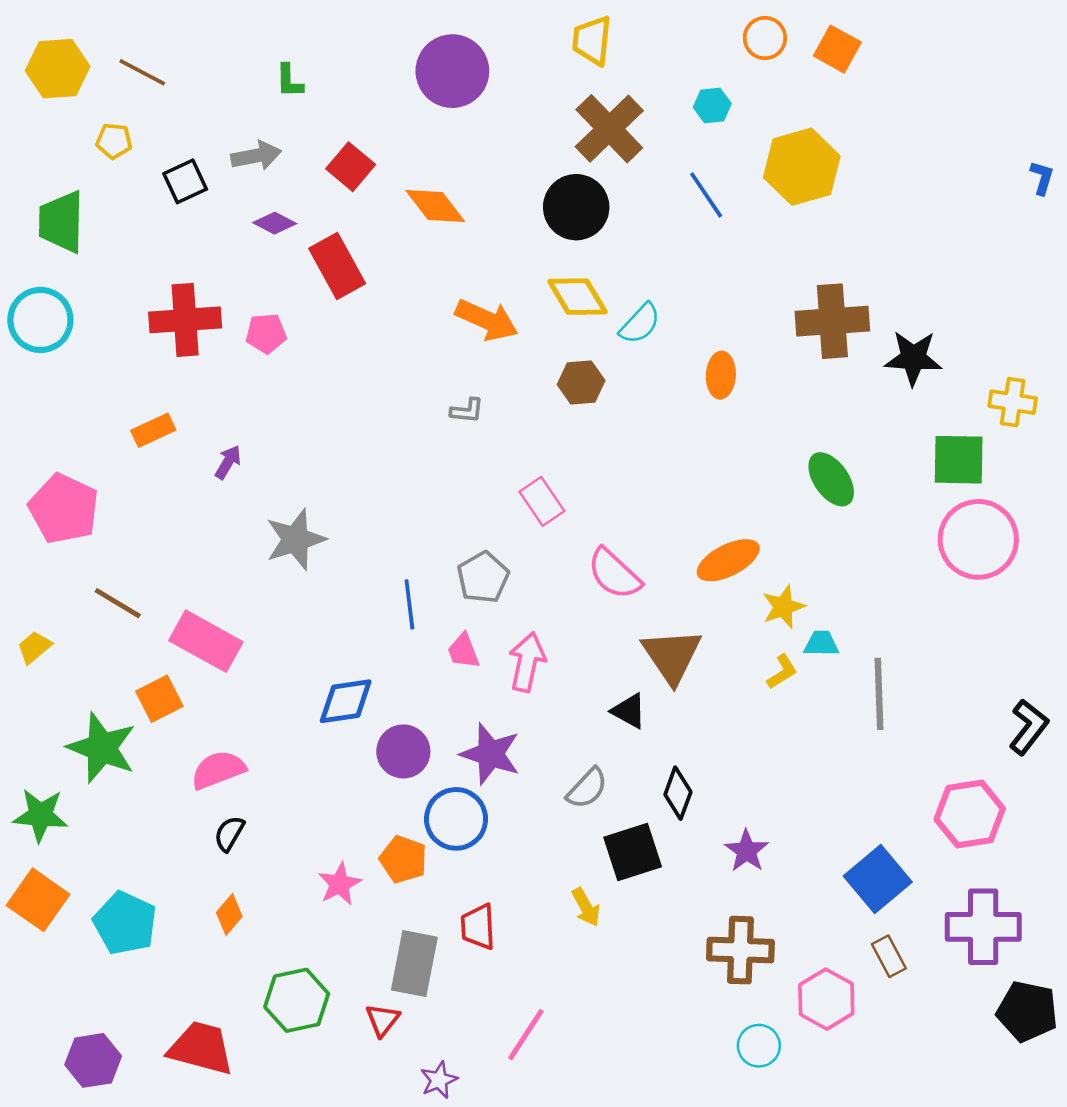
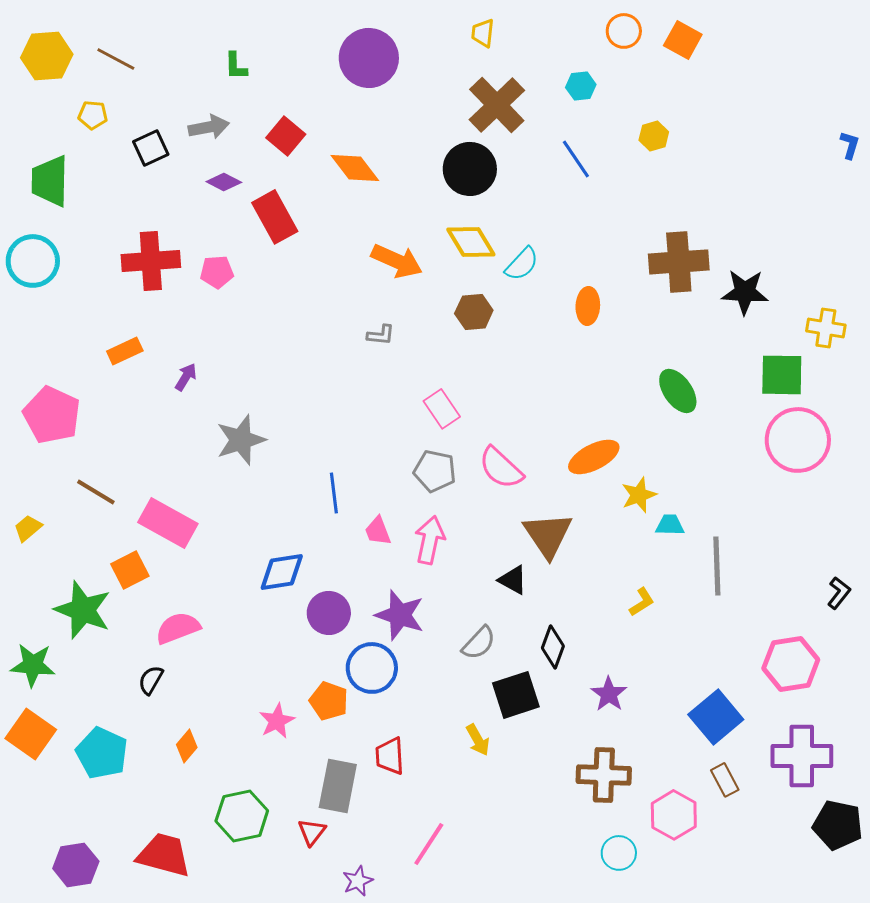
yellow trapezoid: (592, 40) -> (483, 33), size x0.7
yellow hexagon: (802, 167) -> (654, 136), size x0.5
gray pentagon: (483, 577) -> (435, 471), moved, turned -30
yellow L-shape: (782, 672) -> (642, 602), moved
black L-shape: (1029, 727) -> (839, 593), size x0.7
black semicircle: (229, 834) -> (151, 680), moved

